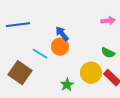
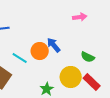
pink arrow: (108, 21) -> (80, 17), moved
blue arrow: (62, 34) -> (54, 45), moved

